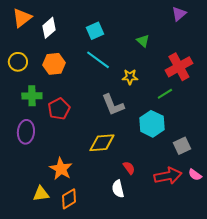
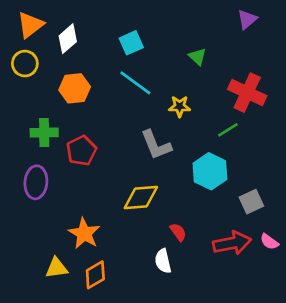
yellow circle: (18, 62) -> (25, 64), moved
red cross: (179, 67) -> (247, 93), turned -36

